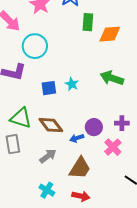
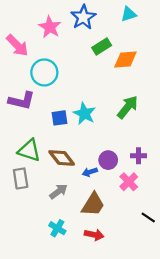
green rectangle: (88, 22) -> (102, 47), turned 54
green arrow: (112, 78) -> (128, 107), turned 110
cyan star: (72, 84) -> (84, 114), size x1.5

